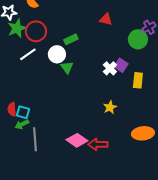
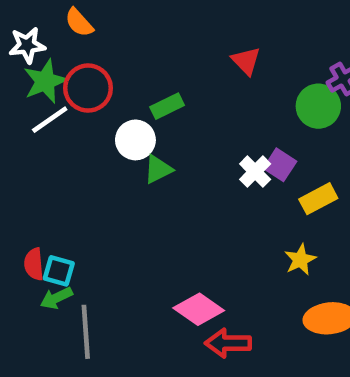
red triangle: (106, 19) -> (246, 61), turned 32
white line: (28, 54) -> (50, 120), moved
green triangle: (67, 67) -> (158, 169), turned 40
yellow rectangle: (138, 80) -> (318, 199), turned 56
yellow star: (110, 107) -> (300, 260), moved
pink diamond: (77, 140) -> (199, 309), moved

